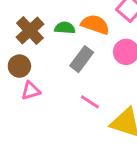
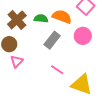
pink triangle: (31, 91) -> (17, 61), turned -32

